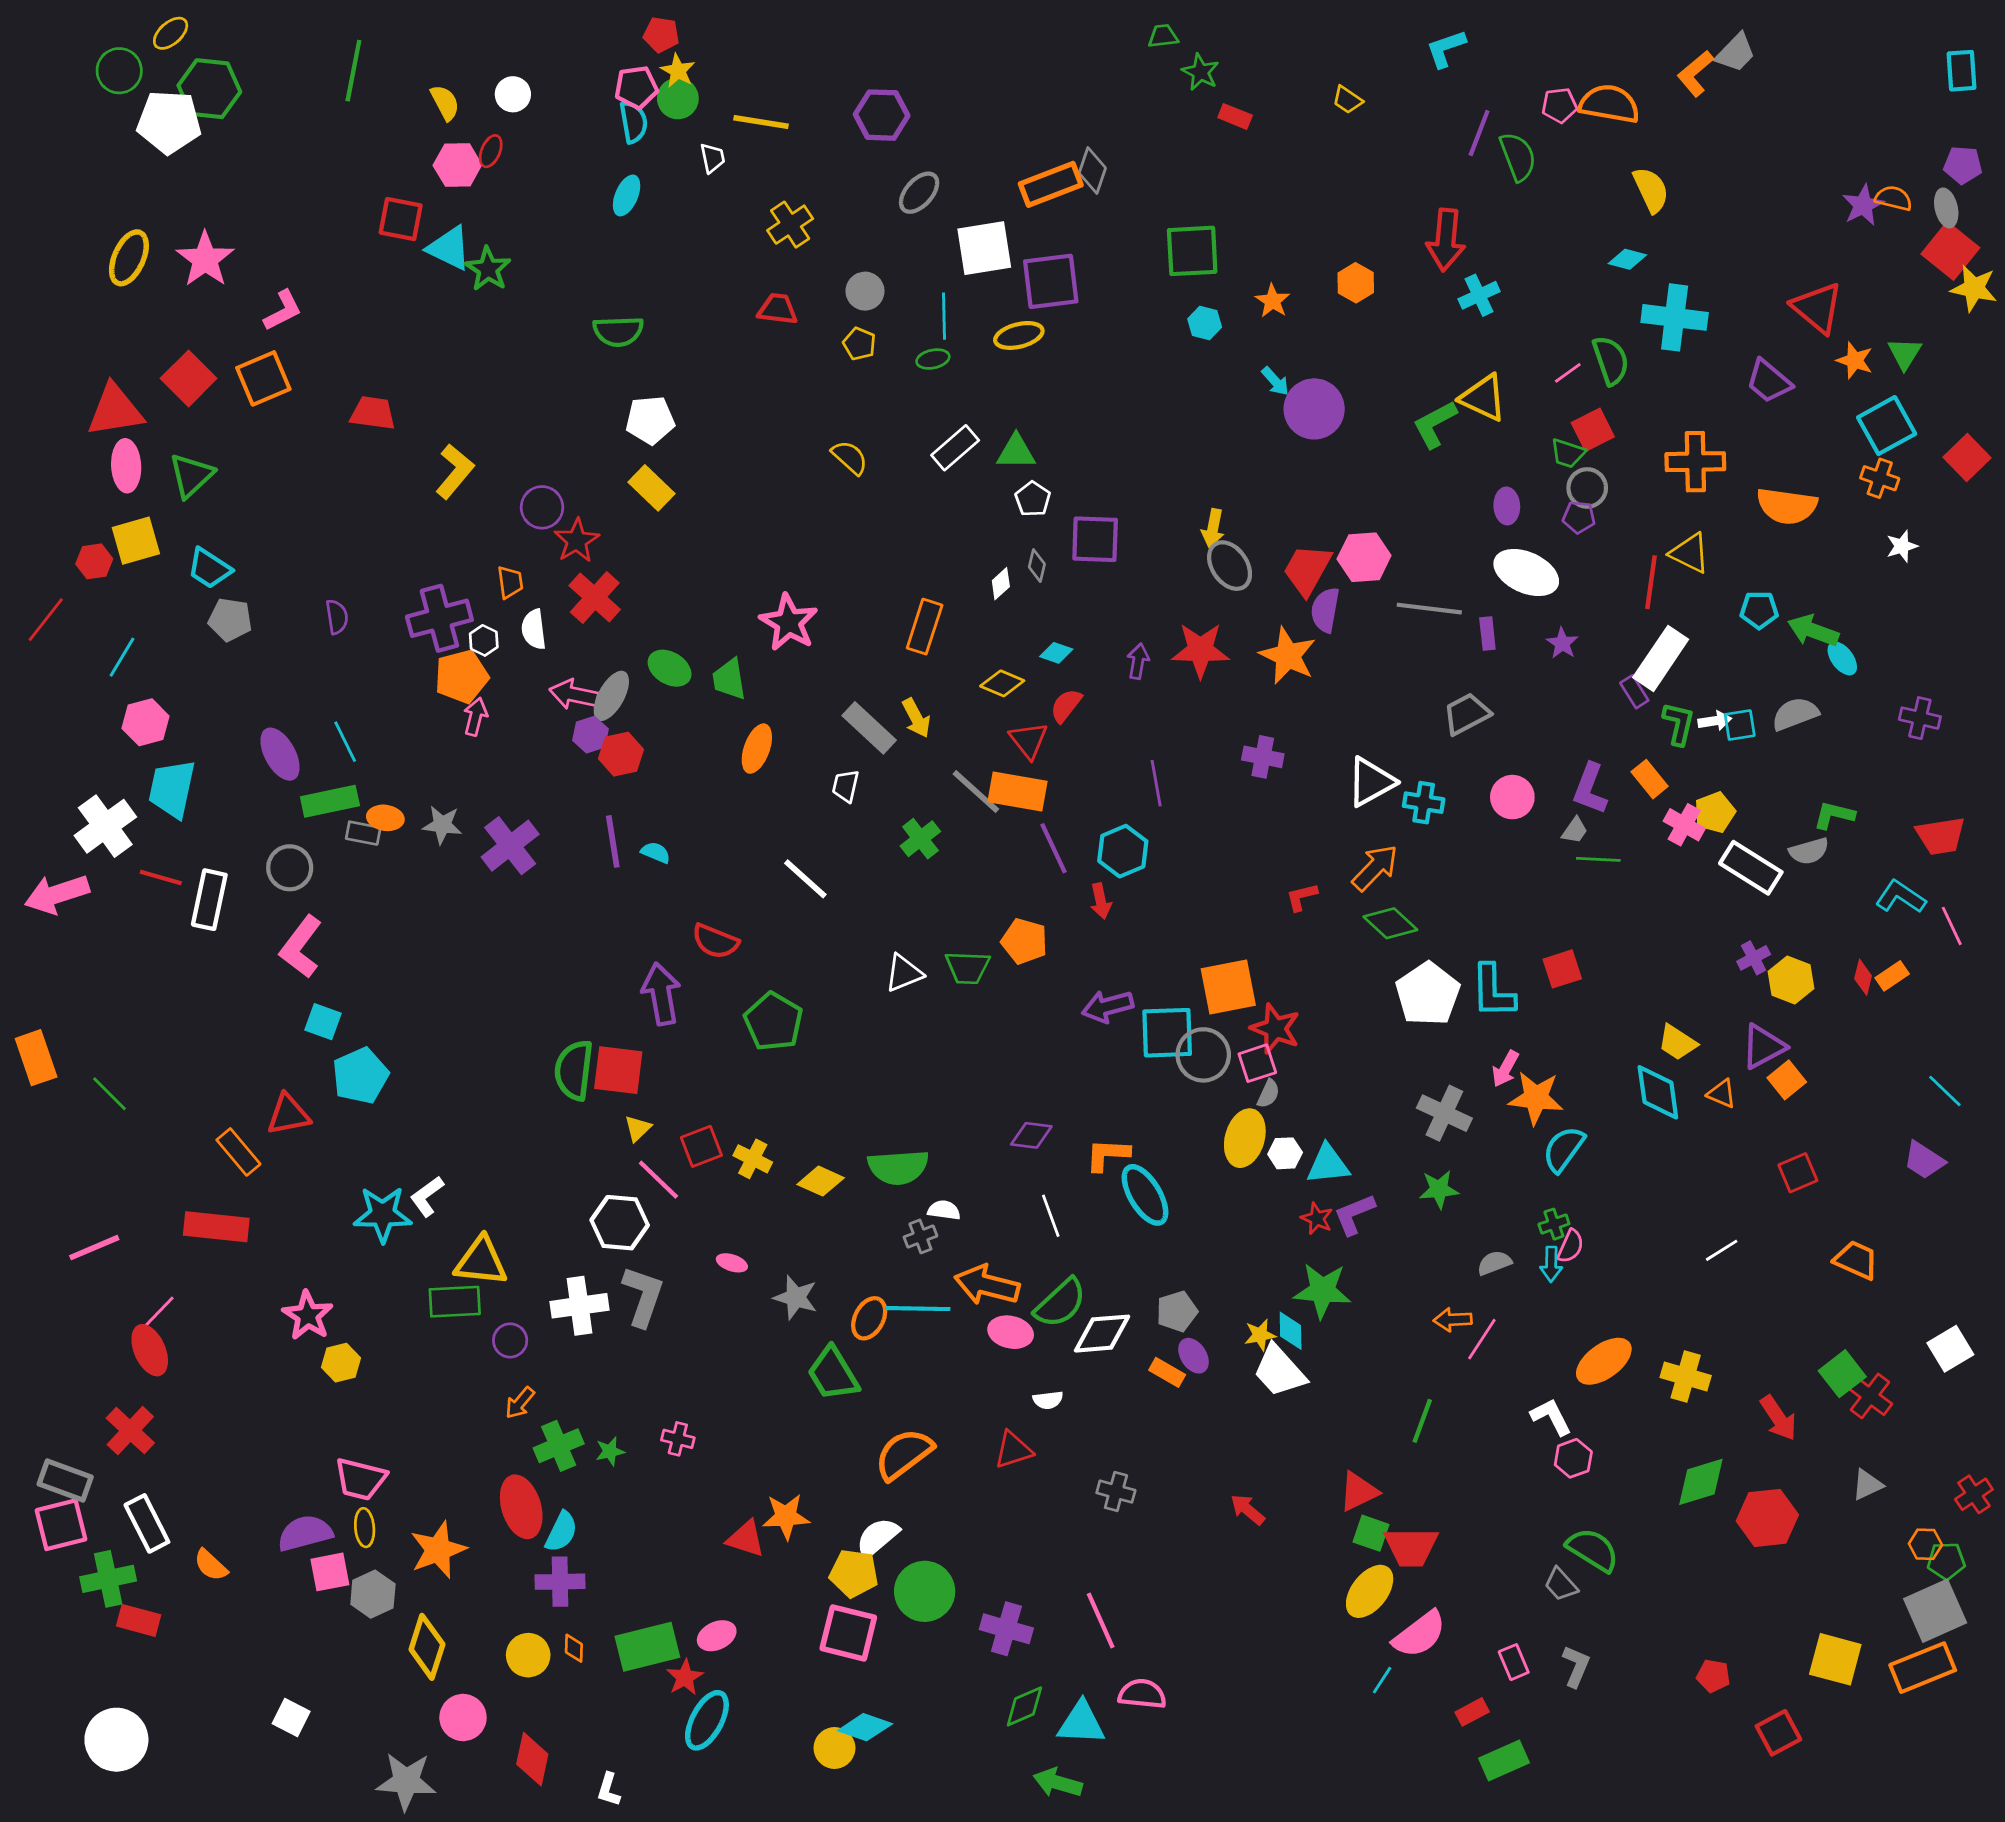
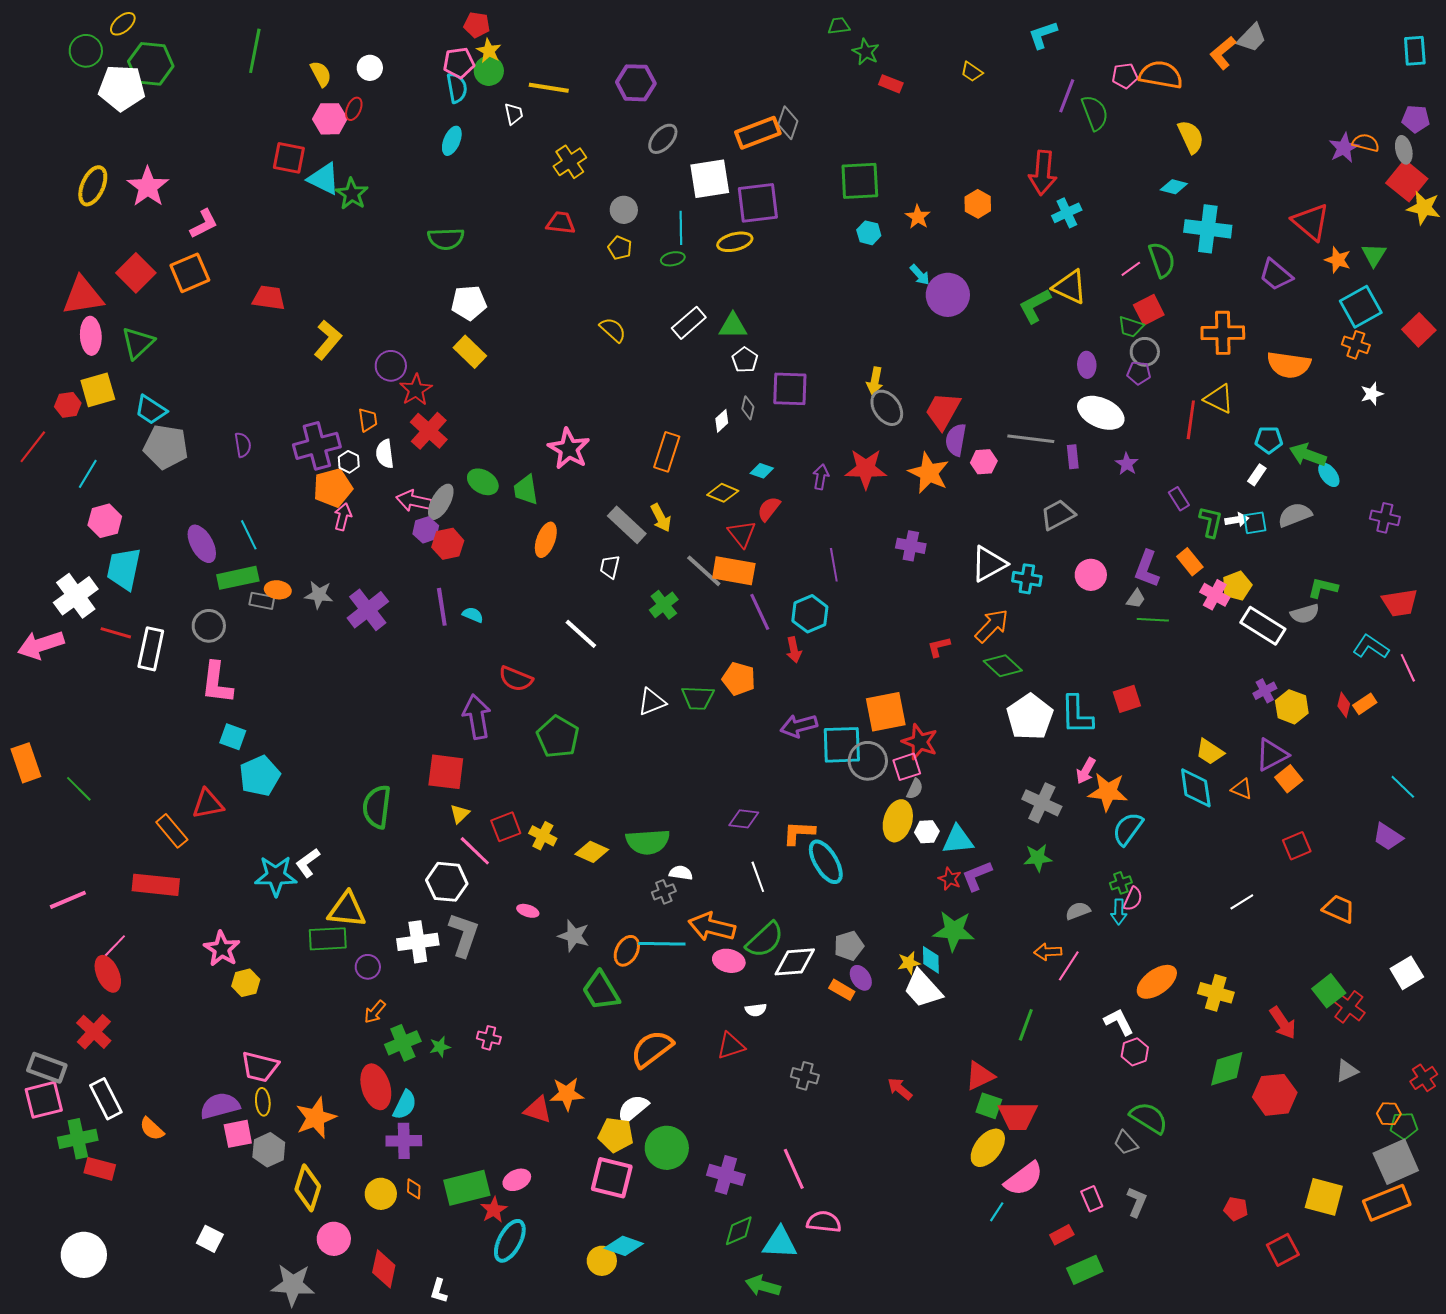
pink hexagon: (1364, 557) -> (984, 462), moved, size x0.7
gray pentagon: (230, 620) -> (166, 447), size x1.4
white rectangle: (1661, 658) -> (1257, 475), moved, size x0.5
pink L-shape: (301, 947) -> (217, 683), turned -30
green semicircle: (574, 1070) -> (377, 807), moved

